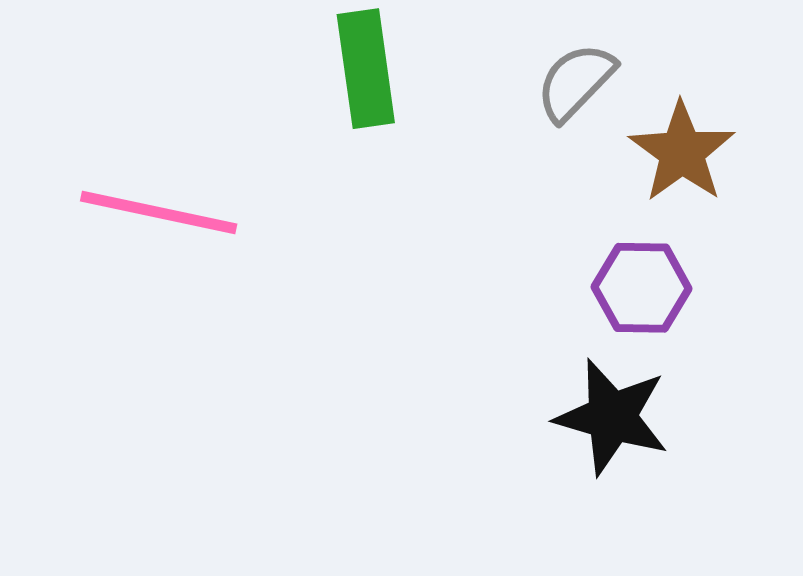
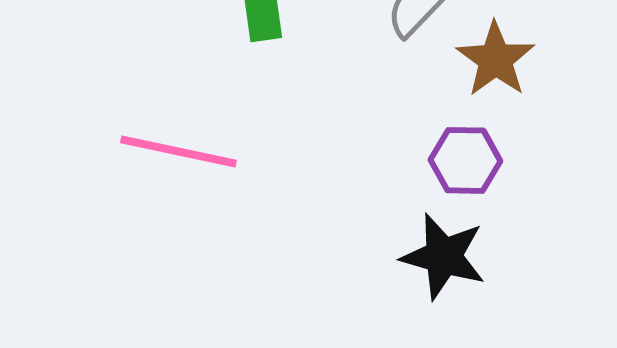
pink line: (159, 212) -> (178, 151), moved

